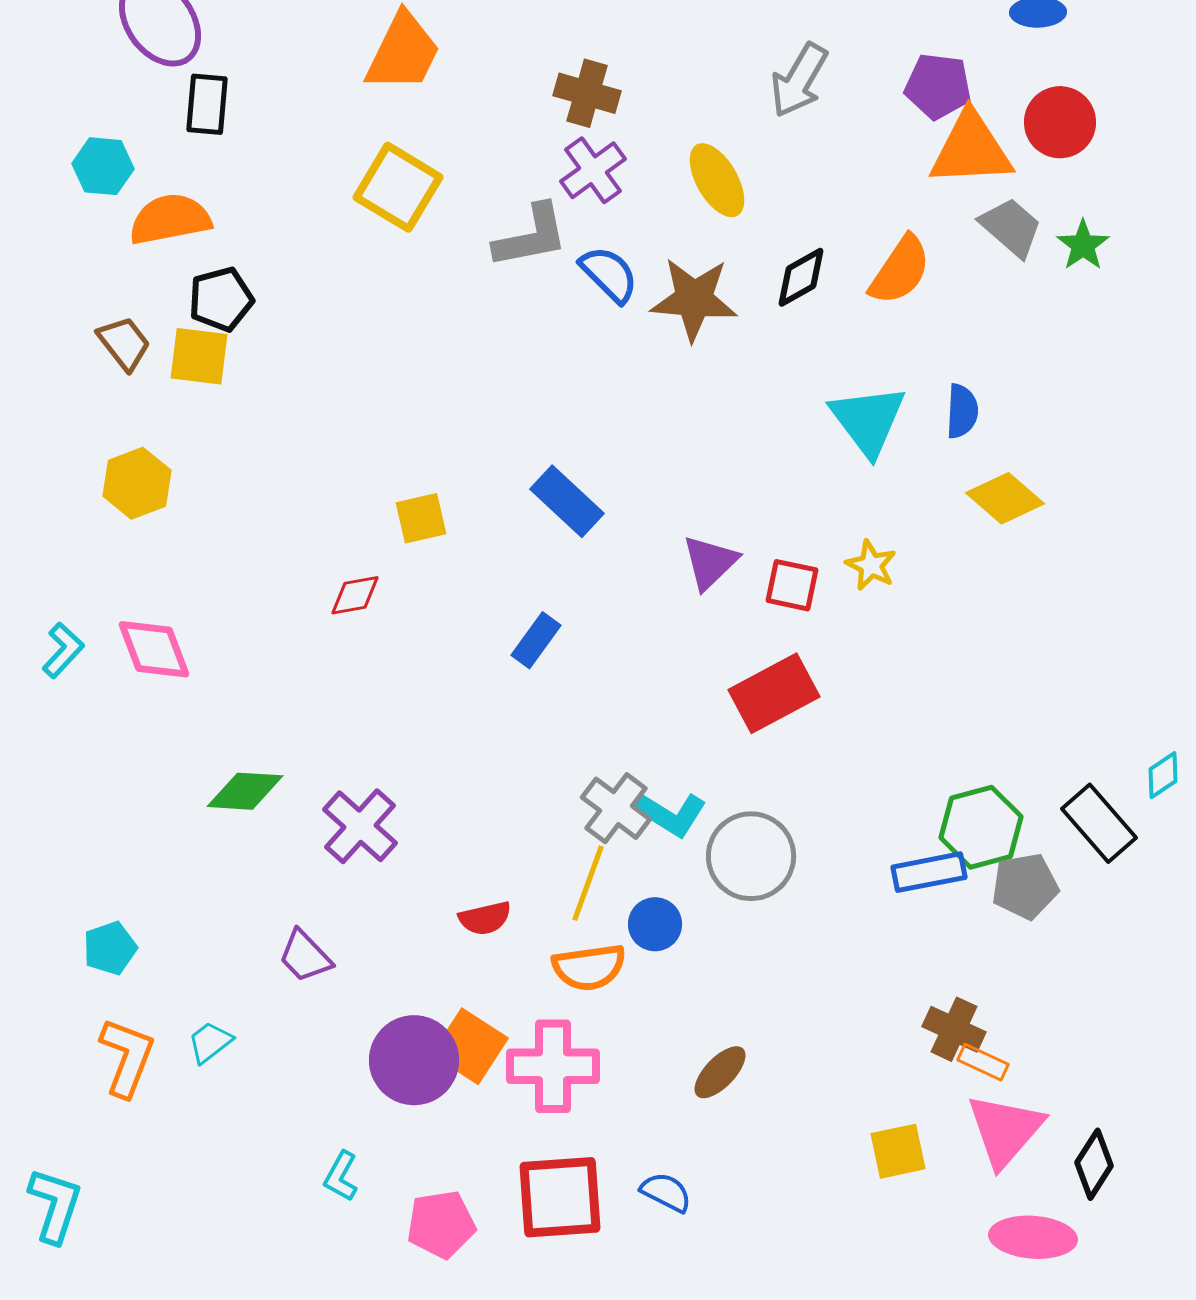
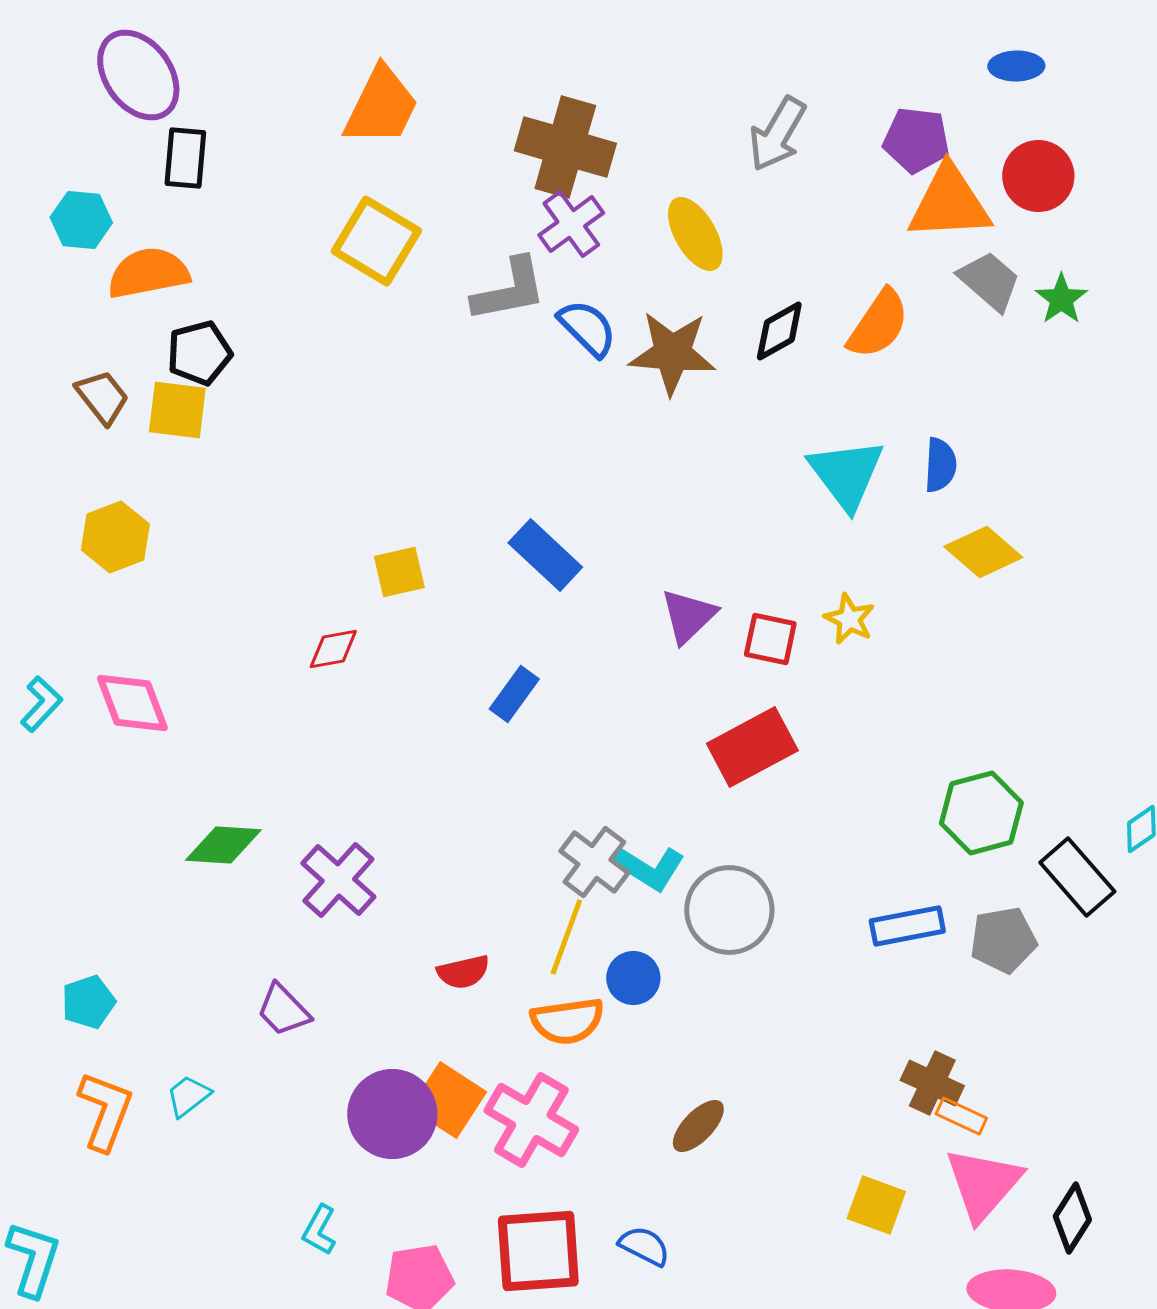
brown cross: (587, 93) -> (565, 147), size x1.5
green hexagon: (981, 827) -> (981, 813), moved
pink cross: (553, 1066) -> (531, 1120), turned 30
yellow square: (898, 1151) -> (876, 1205), turned 32

